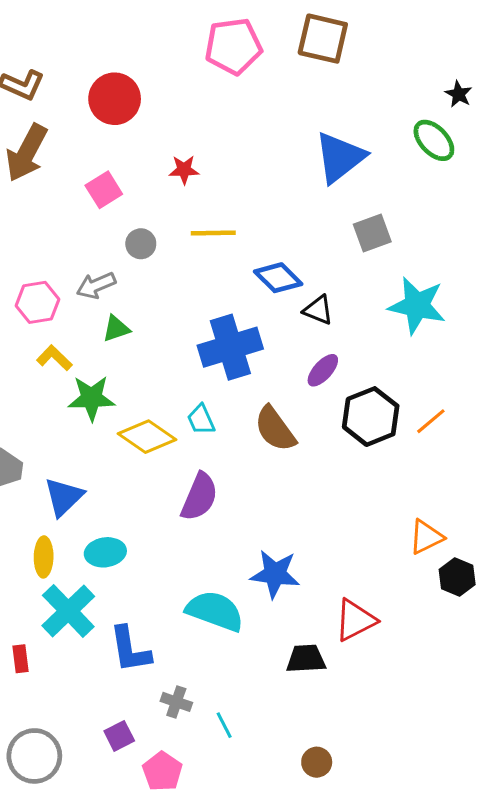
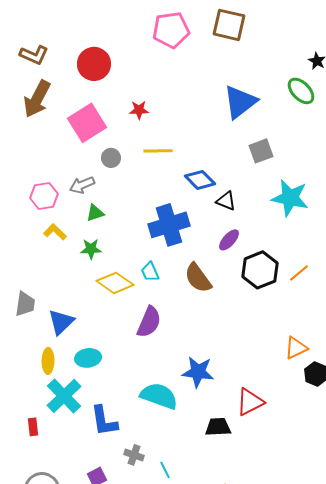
pink square: (104, 190) -> (87, 123), size x1.6
green star: (91, 398) -> (91, 249), moved, size x0.7

